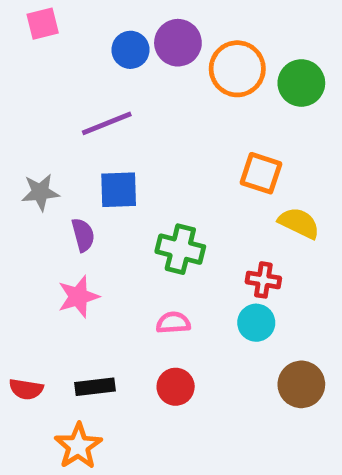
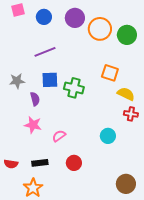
blue circle: (130, 50) -> (44, 17), moved
green cross: (180, 249) -> (74, 88), moved
red cross: (263, 280) -> (131, 114), moved
pink star: (78, 297) -> (33, 125), turned 30
pink semicircle: (173, 323) -> (59, 136), moved, turned -32
brown circle: (301, 384) -> (126, 184), moved

